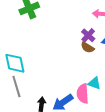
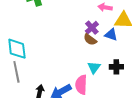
cyan triangle: (94, 83) -> (94, 67), moved, turned 40

